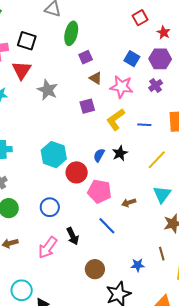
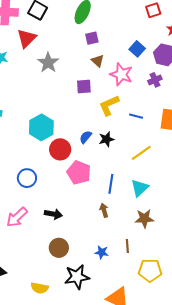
brown arrow: (129, 203) -> (104, 210), moved, turned 80
blue line: (107, 226) -> (111, 184), moved, turned 42
black arrow: (73, 236) -> (53, 214), moved, turned -66

